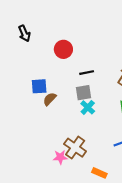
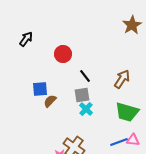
black arrow: (24, 33) -> (26, 39), turned -119
black line: (87, 73) -> (85, 76), turned 64

